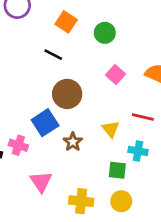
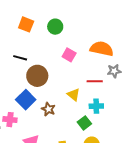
black line: (53, 55) -> (20, 58), moved
green square: (117, 170) -> (84, 123), turned -32

